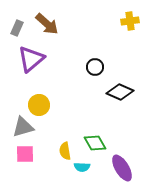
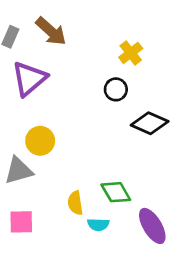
yellow cross: (130, 21) -> (131, 53), moved, turned -30
pink square: (25, 154) -> (21, 222), moved

